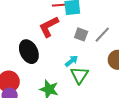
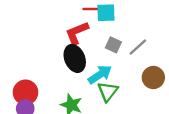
black ellipse: (29, 52) -> (75, 58), moved
cyan arrow: (72, 61) -> (100, 75), size x1.5

